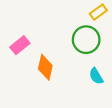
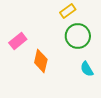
yellow rectangle: (98, 12) -> (68, 11), moved

